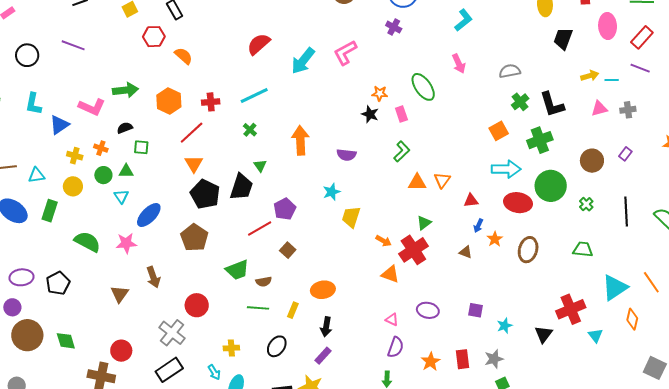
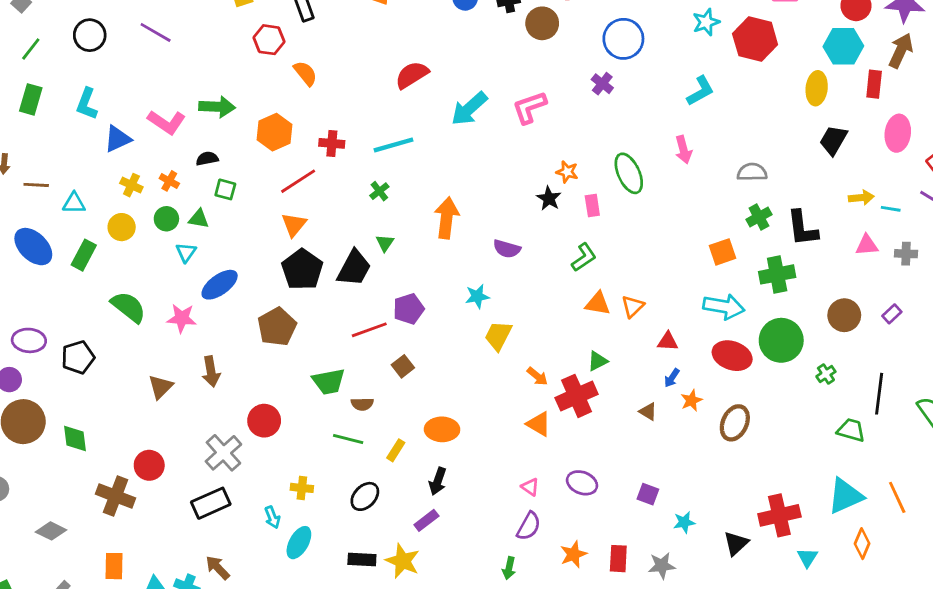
green trapezoid: (583, 249) -> (851, 430), moved

